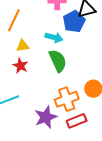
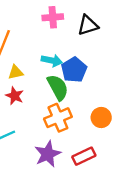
blue pentagon: (74, 21) -> (74, 70), moved
orange cross: (67, 99) -> (58, 118), moved

